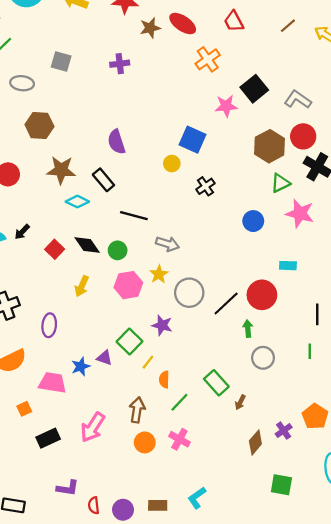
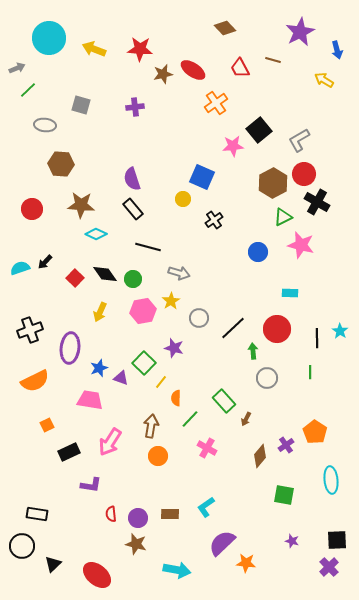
brown line: (288, 26) -> (273, 60), moved, turned 56
gray L-shape: (298, 99) -> (299, 140), turned -65
black rectangle: (103, 180) -> (133, 209), moved
gray circle: (189, 293) -> (199, 318), size x0.7
red circle: (262, 295) -> (277, 329), moved
purple ellipse: (49, 325) -> (70, 348), size x1.4
blue star: (81, 366) -> (99, 368), moved
pink trapezoid: (52, 383) -> (90, 400), moved
pink cross: (179, 439) -> (207, 448), moved
purple L-shape: (68, 488) -> (91, 485), moved

